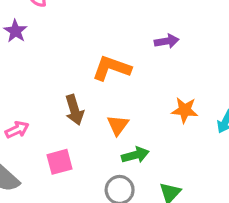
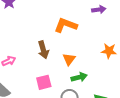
pink square: (60, 162) -> (44, 82), moved

